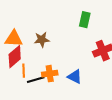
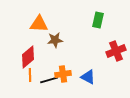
orange triangle: (14, 39) -> (39, 24), moved
orange line: (24, 71) -> (30, 75), moved

